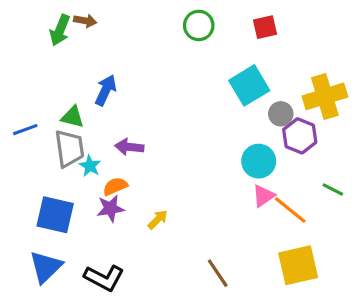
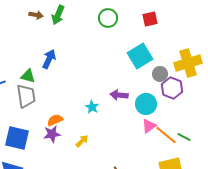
green arrow: (60, 30) -> (58, 15), moved
purple arrow: (129, 147) -> (119, 95), moved
cyan star: (90, 166) -> (92, 107), moved
green line: (333, 190) -> (184, 137), moved

